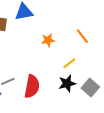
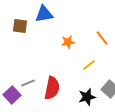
black star: (67, 83) -> (87, 97), moved

